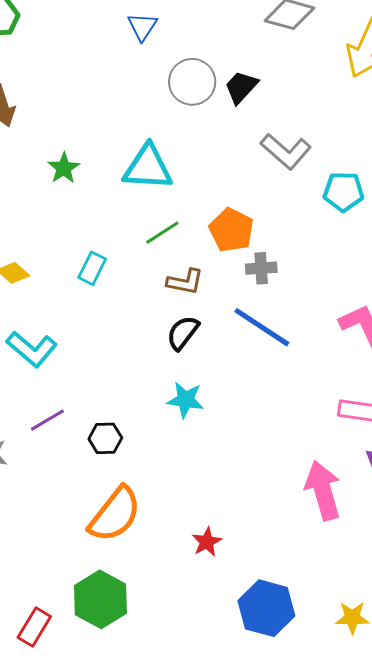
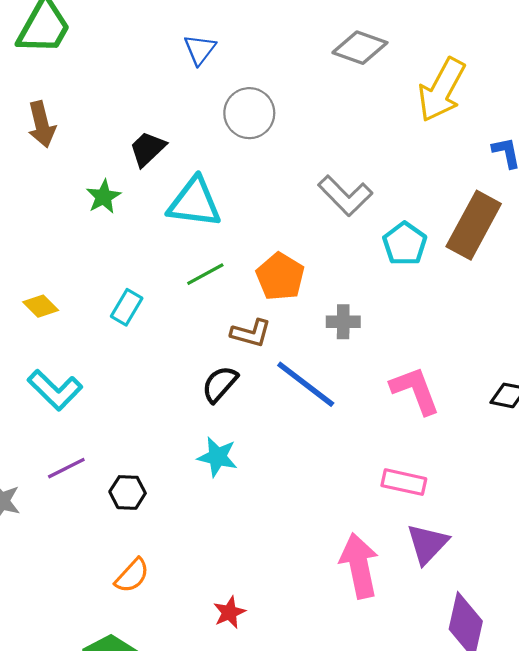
black trapezoid: (241, 87) -> (147, 149), moved
cyan pentagon: (344, 192) -> (405, 244), turned 30
gray cross: (261, 268) -> (343, 322), moved
brown L-shape: (185, 282) -> (251, 333), moved
orange semicircle: (115, 514) -> (132, 575), size x0.6

